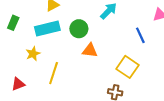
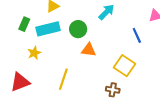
green rectangle: (13, 23) -> (24, 24), moved
yellow line: (54, 73) -> (63, 79), moved
red triangle: (18, 84) -> (20, 82), size x1.5

